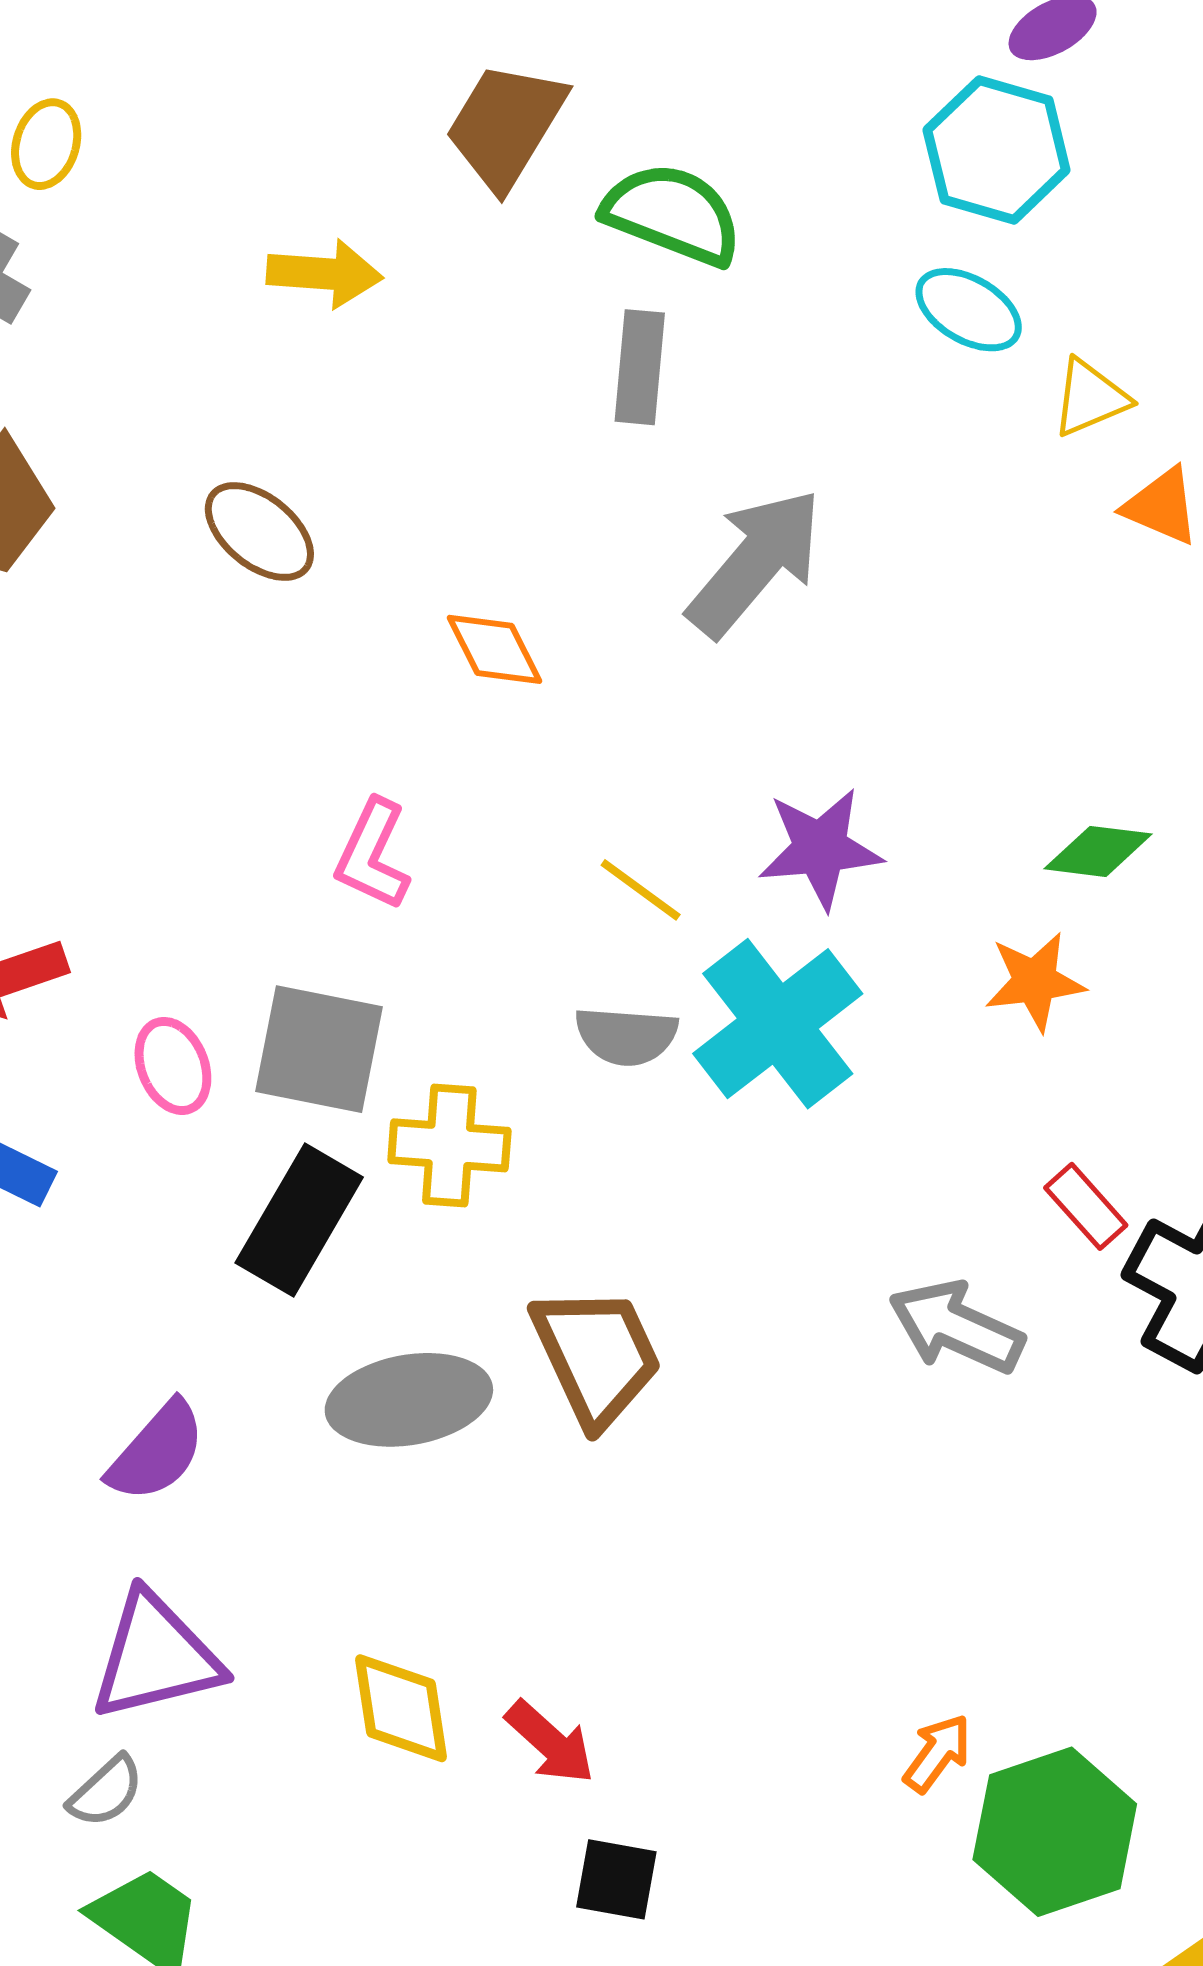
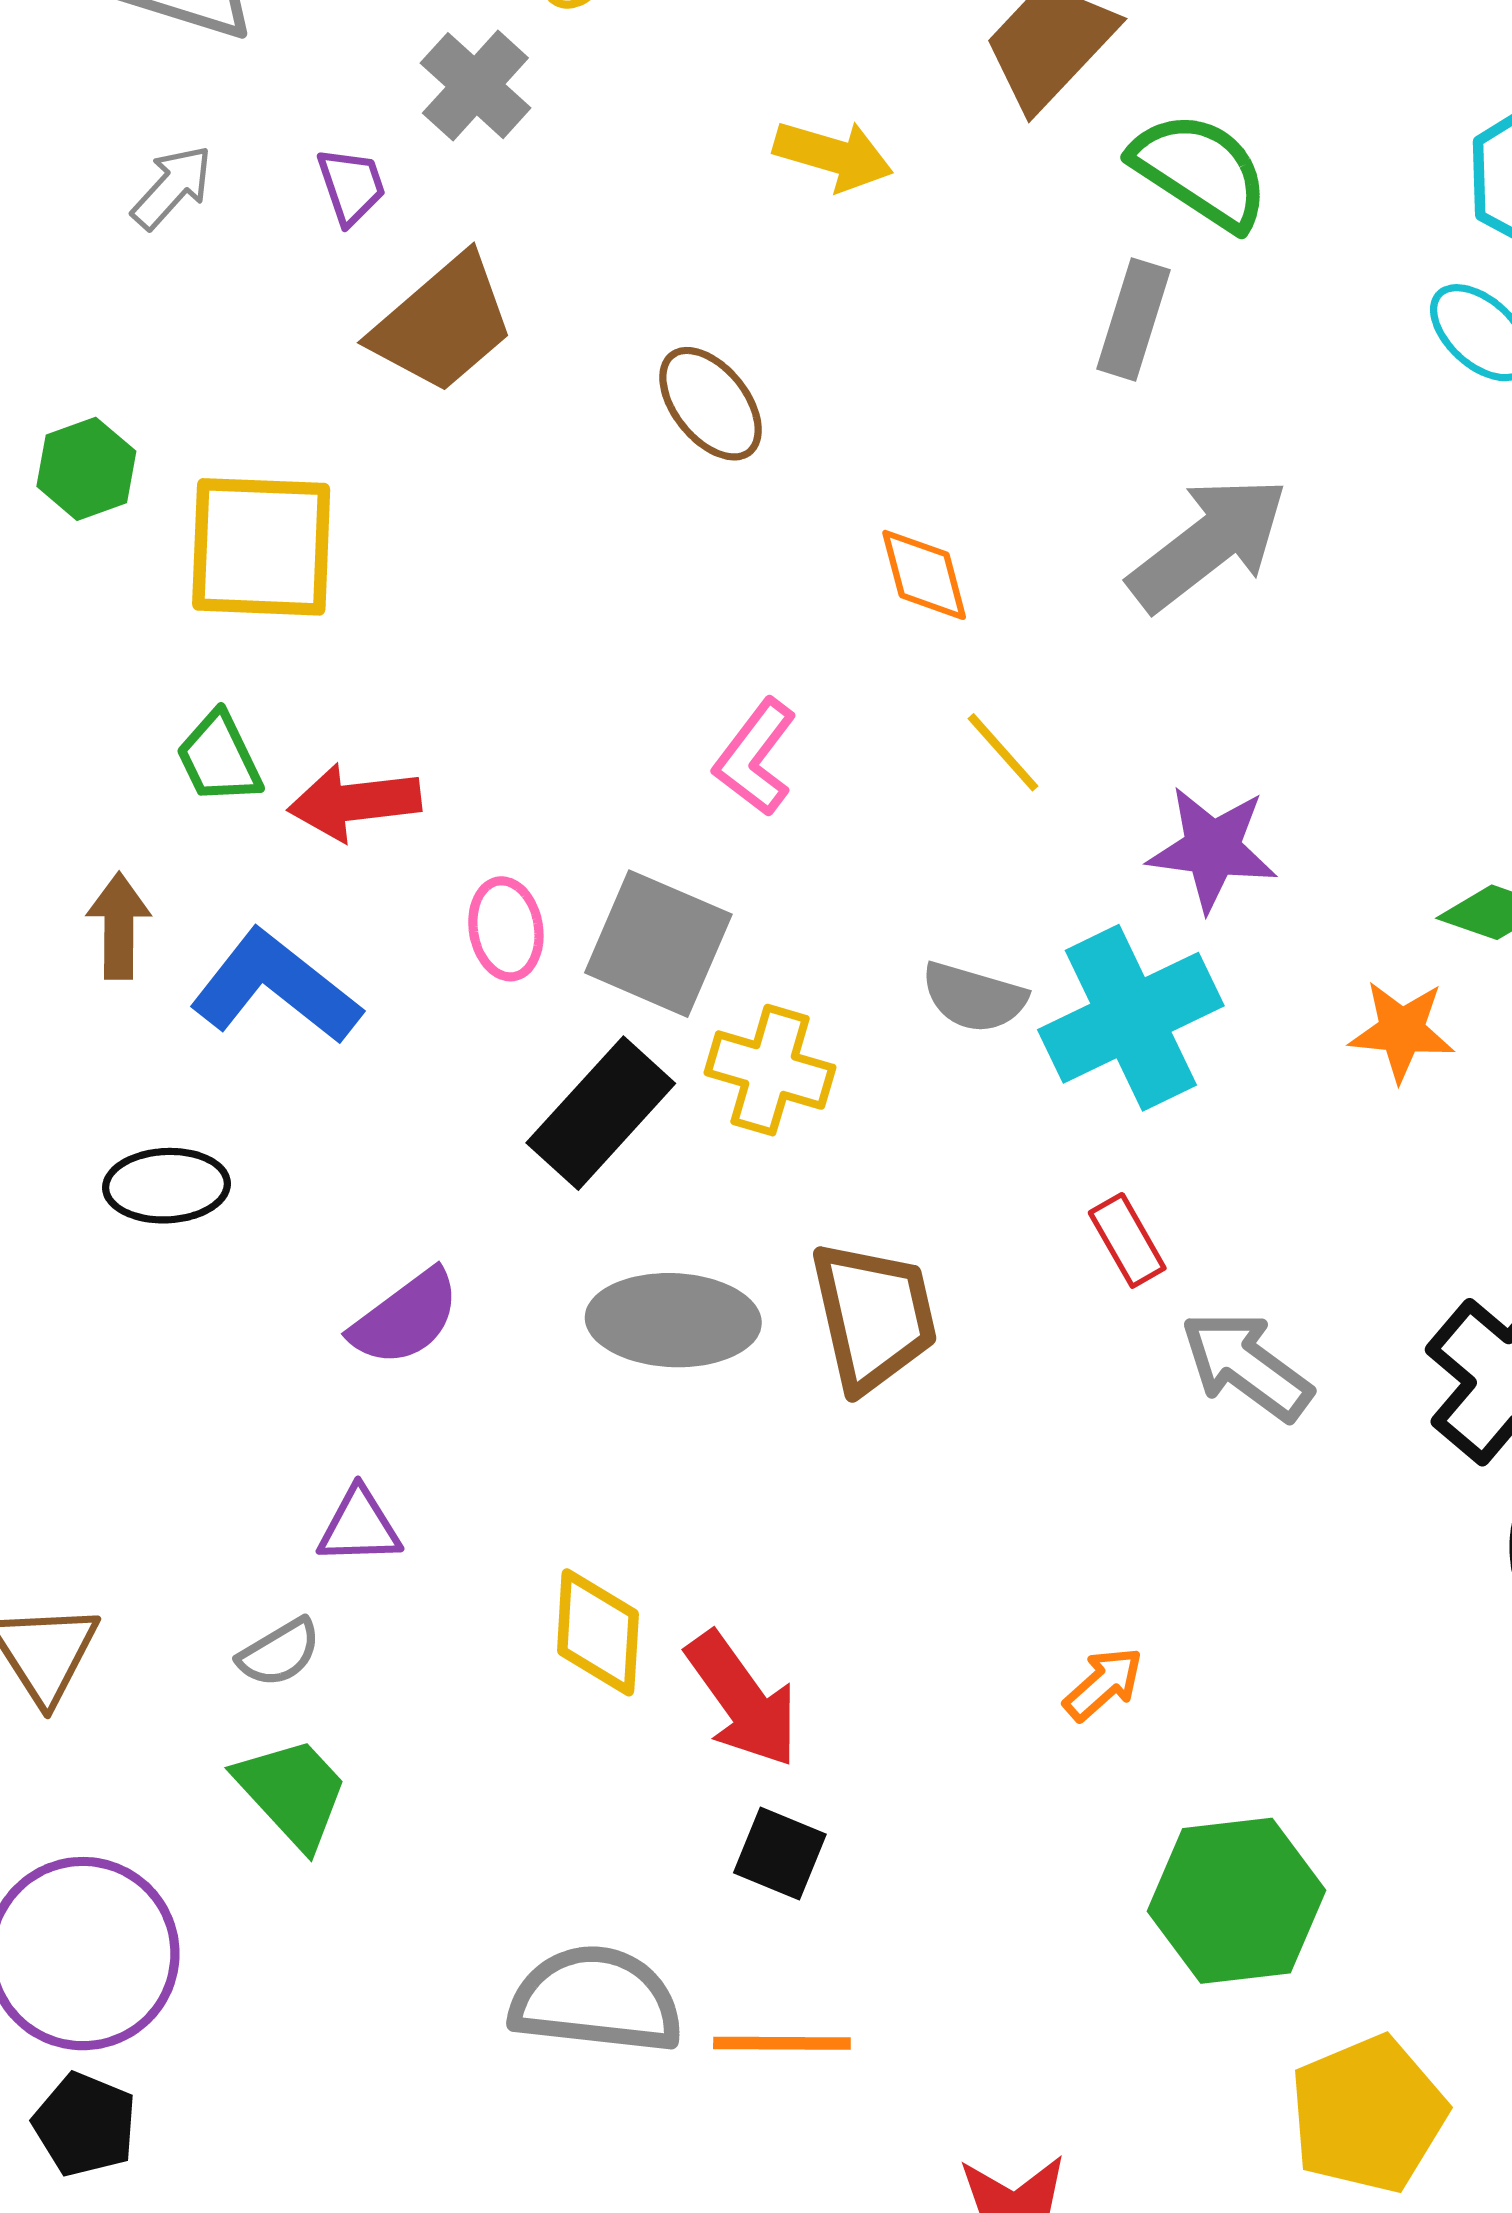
yellow line: (641, 890) -> (1003, 752), moved
red rectangle: (1086, 1206) -> (1127, 1240), moved
purple triangle: (156, 1657) -> (359, 1526), size x0.6
red arrow: (550, 1742) -> (742, 1700), size x1.4
orange arrow: (937, 1753) -> (1103, 1684), moved

